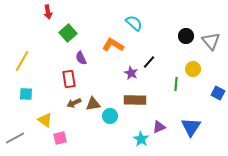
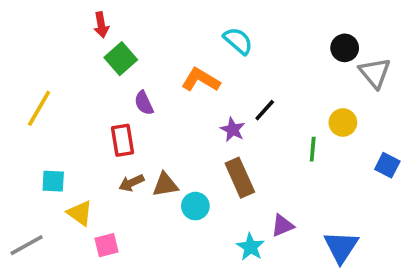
red arrow: (48, 12) -> (101, 25), moved
black circle: (186, 36) -> (345, 48), moved
cyan square: (26, 94) -> (53, 181), moved
brown rectangle: (135, 100) -> (240, 178), turned 65
blue triangle: (191, 127) -> (341, 247), moved

